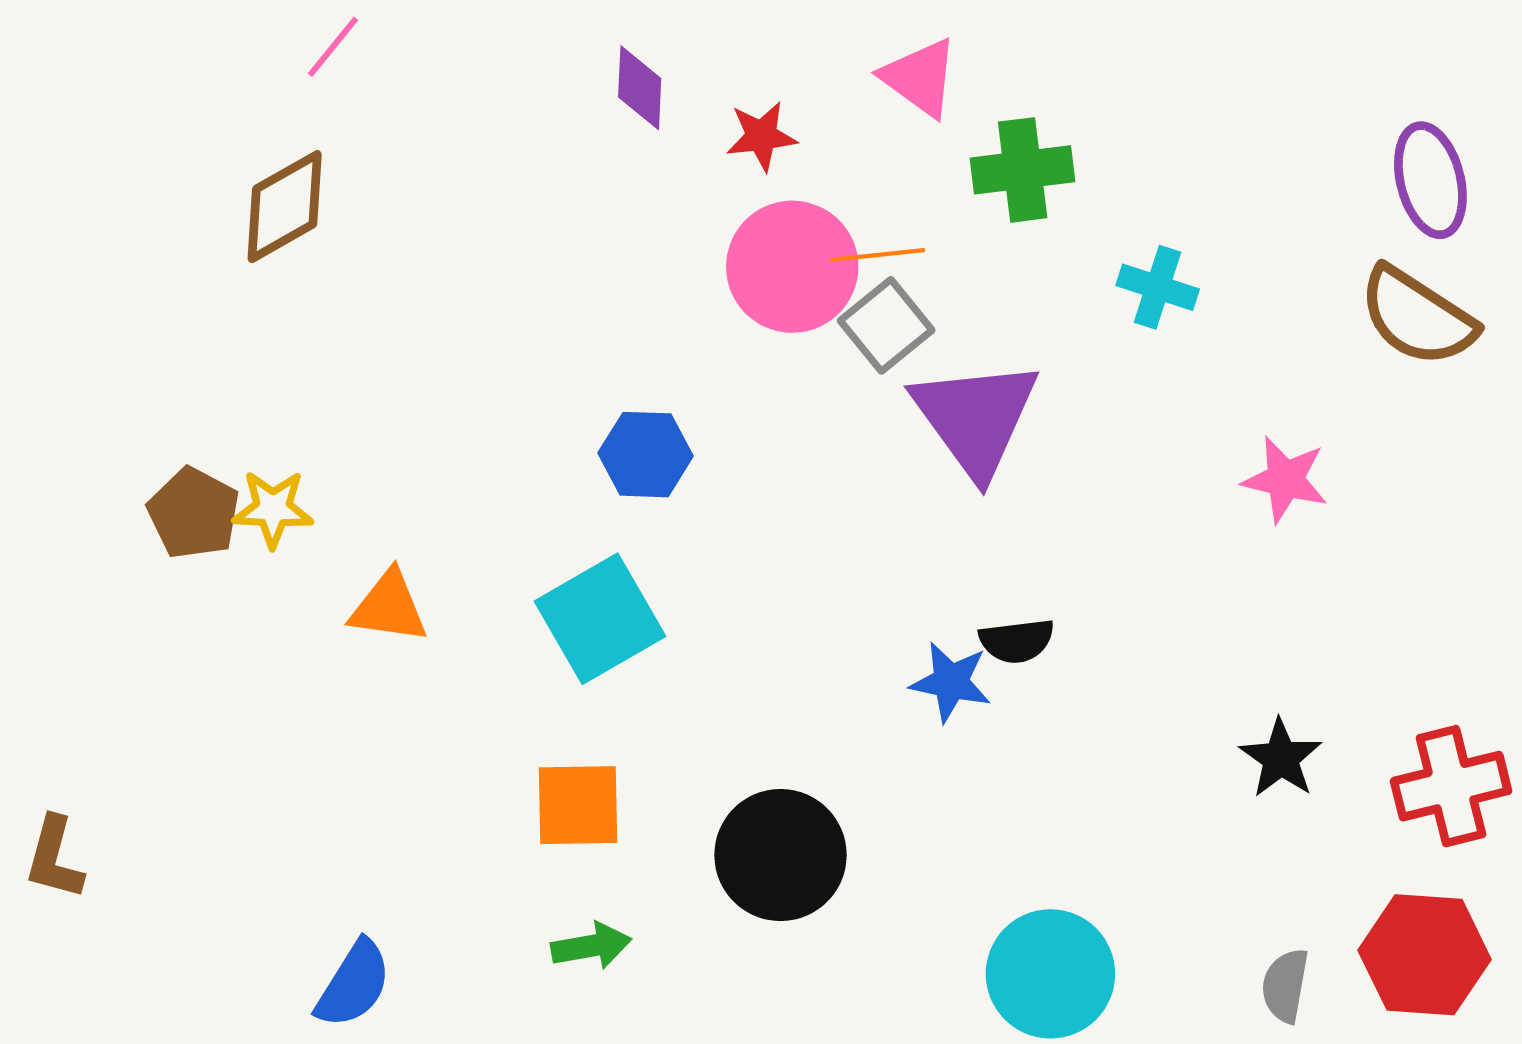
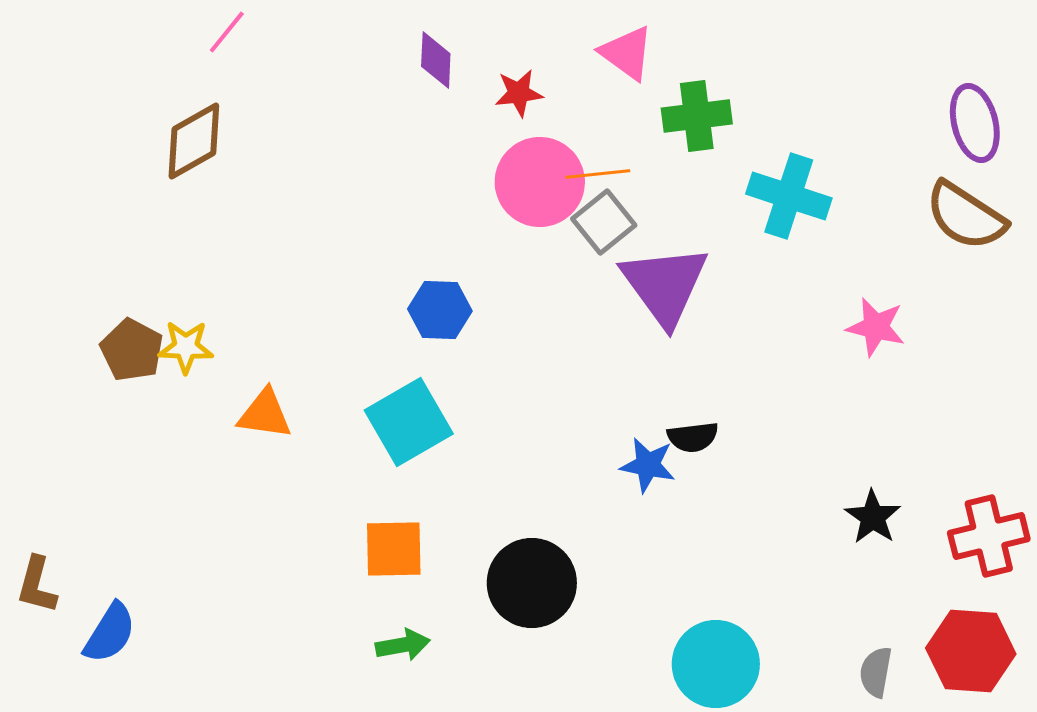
cyan cross: (1158, 287) -> (789, 196), size x1.5
blue semicircle: (354, 984) -> (110, 633), moved

